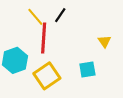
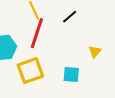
black line: (60, 15) -> (70, 17), moved

